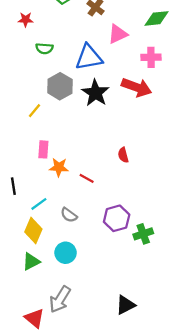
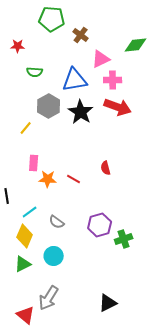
pink cross: (151, 57) -> (113, 80), moved
red line: (87, 178) -> (74, 179), moved

